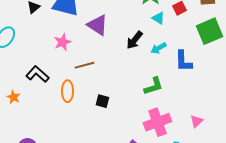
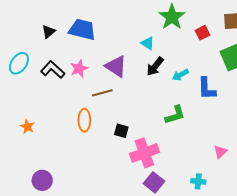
cyan triangle: (158, 18) -> (148, 43), moved
purple triangle: (97, 25) -> (116, 66), moved
black L-shape: (37, 74) -> (53, 70), moved
pink cross: (157, 122) -> (144, 153), moved

